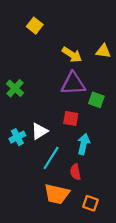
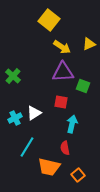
yellow square: (35, 26) -> (49, 20), moved, size x1.5
yellow triangle: (103, 51) -> (89, 44), turned -32
cyan line: (51, 158) -> (27, 147), moved
orange square: (91, 203) -> (78, 175), turned 32

